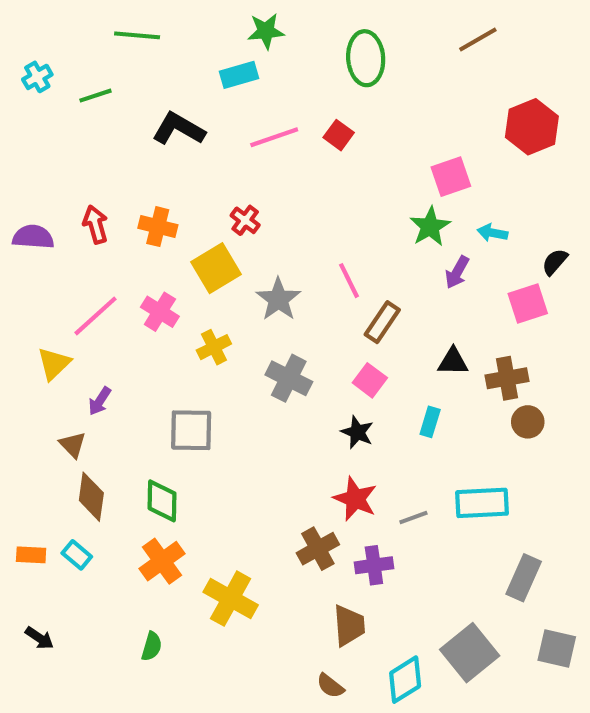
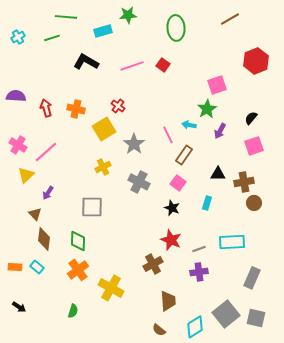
cyan rectangle: (239, 75) -> (103, 31), moved
green line: (95, 96) -> (52, 38), moved
cyan arrow: (492, 233) -> (189, 125), moved
purple semicircle: (33, 237) -> (16, 96), moved
black semicircle: (555, 262) -> (251, 118), moved
pink cross: (160, 312) -> (18, 145), moved
purple cross: (374, 565) -> (199, 272), moved
gray square: (557, 648) -> (256, 318), moved

